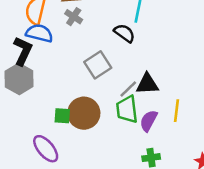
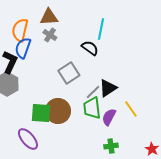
blue semicircle: (39, 33) -> (23, 48), turned -85
black triangle: (147, 84) -> (108, 88), turned -30
yellow line: (176, 111) -> (131, 109), turned -42
green square: (62, 116) -> (41, 113), size x1.5

